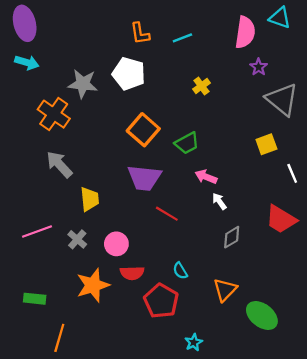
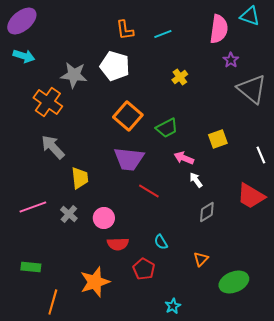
purple ellipse: (25, 23) -> (22, 21), turned 64
yellow square: (266, 144) -> (218, 139), moved
orange star: (93, 285) -> (95, 282), moved
orange triangle: (225, 290) -> (201, 259), size x0.7
red pentagon: (161, 301) -> (144, 269), size x0.7
green ellipse: (262, 316) -> (234, 282), turned -60

